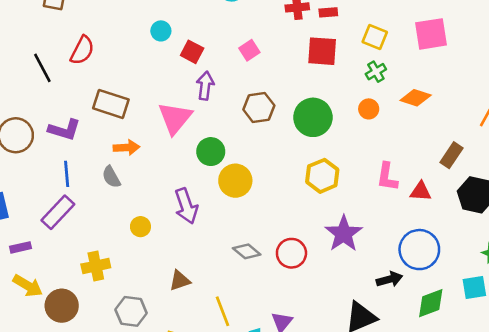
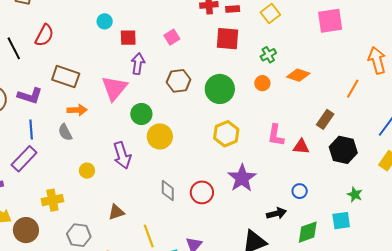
pink square: (431, 34) -> (330, 21), moved
yellow square: (375, 37) -> (270, 13), moved, turned 30
red square: (192, 52) -> (128, 38), turned -30
blue circle: (419, 250) -> (300, 191), size x0.5
gray diamond: (247, 251) -> (168, 191), turned 50

